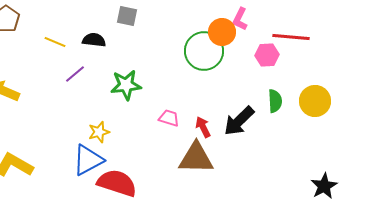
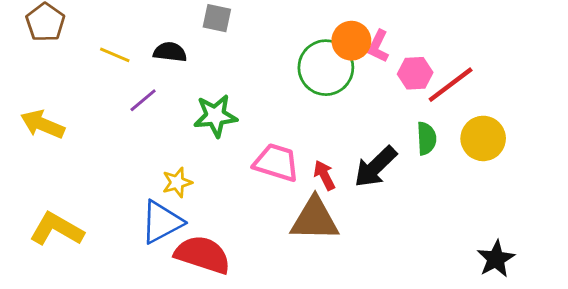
pink L-shape: (240, 19) -> (378, 46), moved
red line: (291, 37) -> (451, 85), moved, turned -42
pink trapezoid: (169, 118) -> (276, 163), size x1.6

